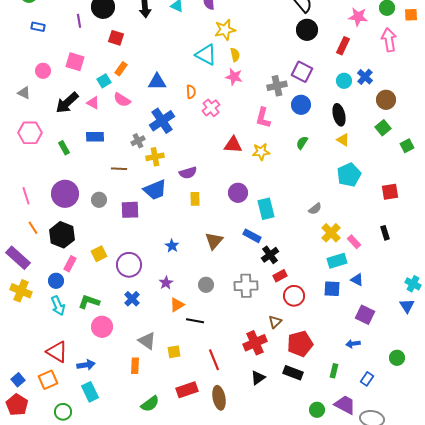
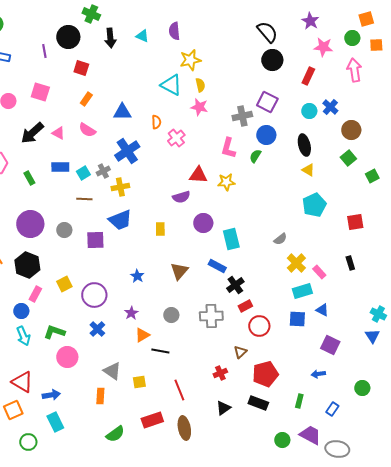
cyan square: (104, 81) -> (83, 173), moved
green semicircle: (302, 143) -> (255, 156), moved
purple semicircle: (188, 173) -> (181, 197), moved
red cross: (255, 343) -> (220, 373), size x0.6

